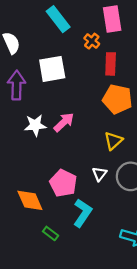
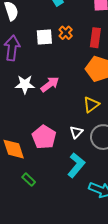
orange cross: (92, 41) -> (66, 33), moved
white square: (52, 69) -> (44, 37), size x0.7
cyan L-shape: (82, 213) -> (76, 165), moved

